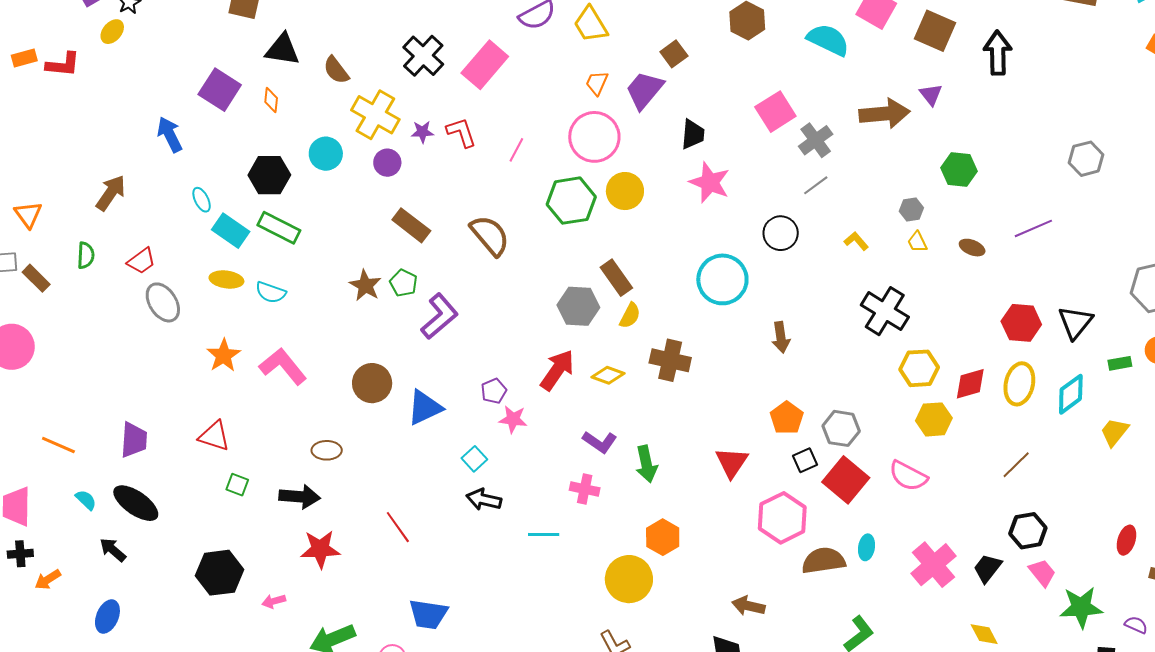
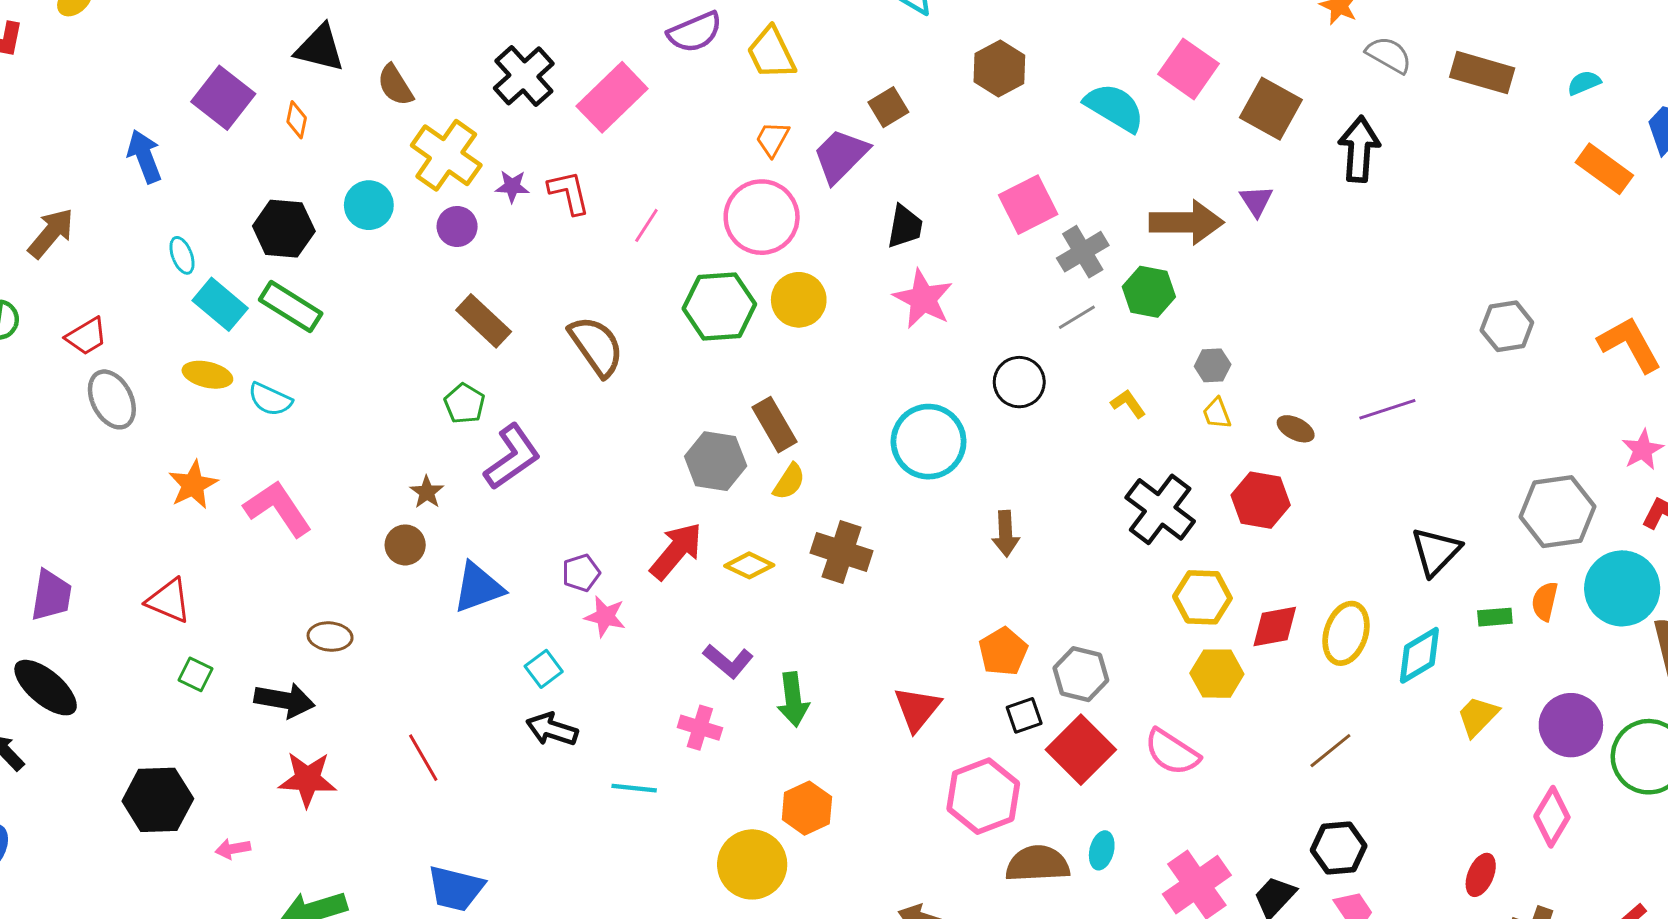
gray hexagon: (1086, 159) -> (1507, 326), moved
green hexagon: (959, 170) -> (1149, 292), moved
brown star: (365, 285) -> (427, 492), moved, size x0.7
red hexagon: (1021, 323) -> (1261, 500), moved
brown circle: (372, 383) -> (405, 545), size x0.7

